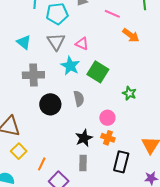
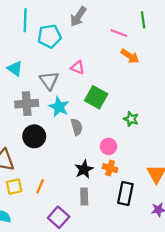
pink line: (112, 14) -> (119, 33), moved
gray triangle: (56, 42) -> (49, 81), moved
cyan star: (70, 66) -> (59, 107), moved
black circle: (50, 104) -> (34, 136), moved
yellow square: (19, 151) -> (14, 187), turned 35
orange line: (42, 164) -> (40, 186), moved

